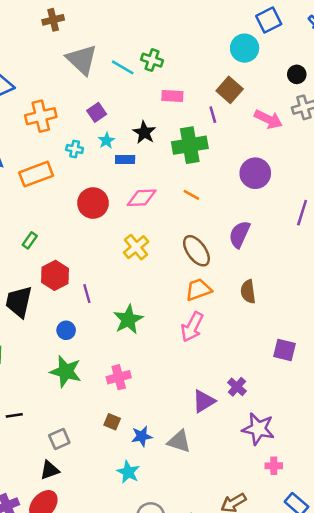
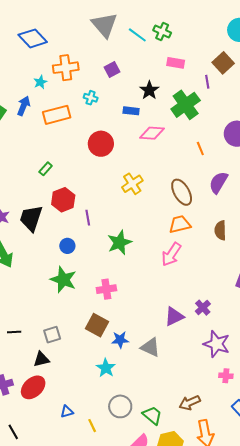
cyan star: (106, 141) -> (40, 82), moved
green cross: (190, 145) -> (186, 105), turned -32
orange line: (191, 195) -> (200, 148), moved, turned 32
pink diamond: (142, 198) -> (152, 133), moved
black line: (14, 415) -> (14, 332), moved
brown square: (112, 422) -> (97, 325), size x1.6

